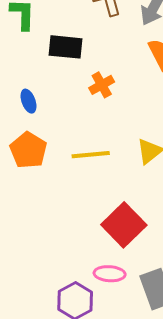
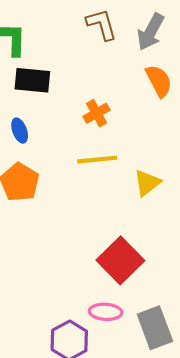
black rectangle: (65, 47) -> (32, 80), moved
yellow line: (91, 155) -> (97, 160), moved

